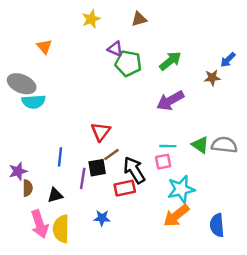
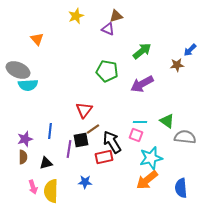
purple triangle: (115, 49) -> (108, 29), moved
green pentagon: (128, 63) -> (107, 71), moved
gray semicircle: (224, 145) -> (185, 137), moved
pink square: (163, 162) -> (136, 135), turned 32
purple star: (18, 171) -> (25, 139), moved
pink arrow: (40, 224) -> (33, 187), size x0.6

